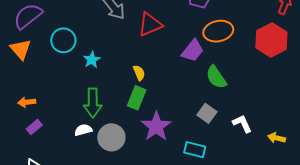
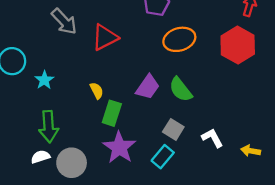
purple trapezoid: (193, 51) -> (148, 87), moved
green rectangle: (137, 98) -> (112, 113), moved
cyan rectangle: (195, 150) -> (163, 157), moved, turned -60

